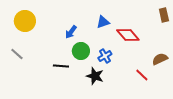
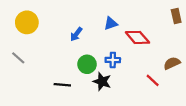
green circle: (81, 51) -> (87, 64), moved
blue cross: (105, 56) -> (113, 60), turned 32
black line: (61, 66) -> (62, 85), moved

